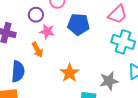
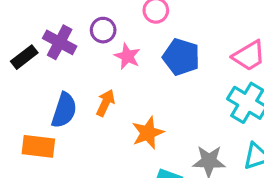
purple circle: (36, 15) -> (103, 30), moved
orange arrow: (37, 50) -> (105, 103), moved, turned -140

